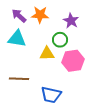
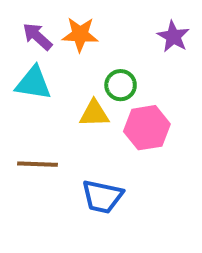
purple star: (71, 21) -> (173, 36), moved

